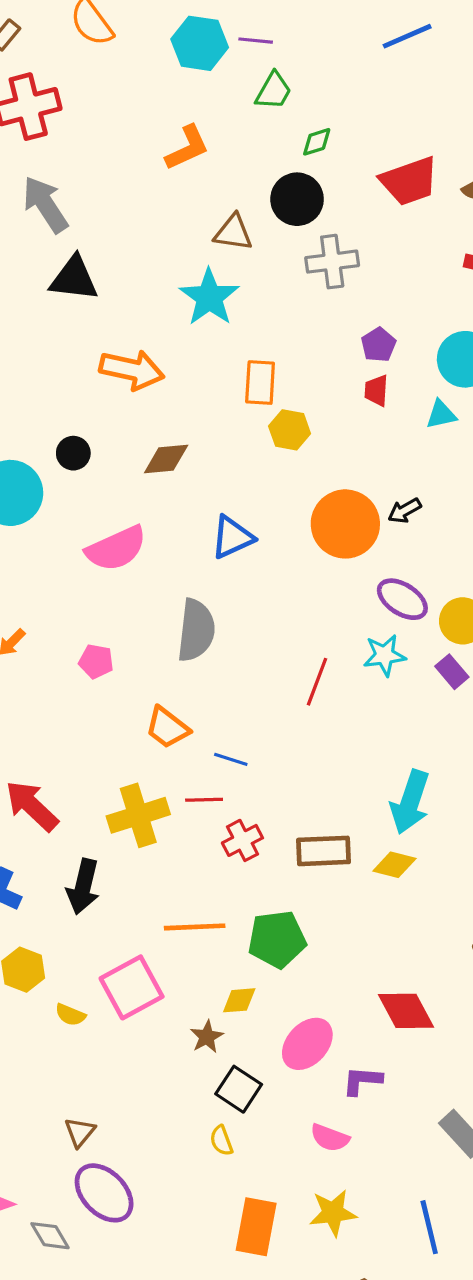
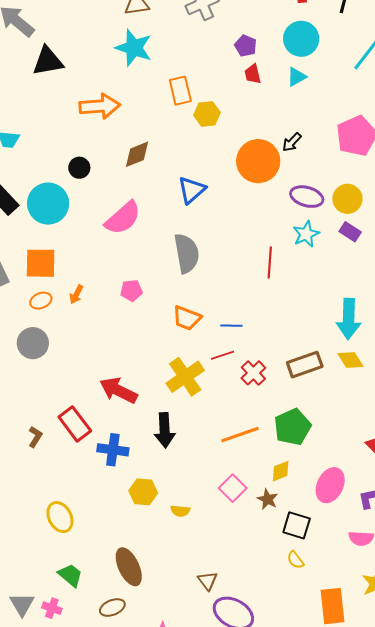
yellow diamond: (394, 865) -> (350, 360), turned 60
pink square: (132, 987) -> (233, 488), moved, size x0.7

